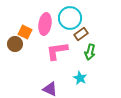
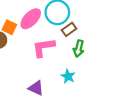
pink ellipse: (45, 24) -> (31, 19), turned 35

